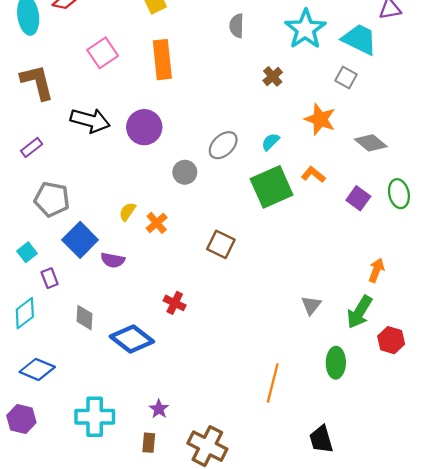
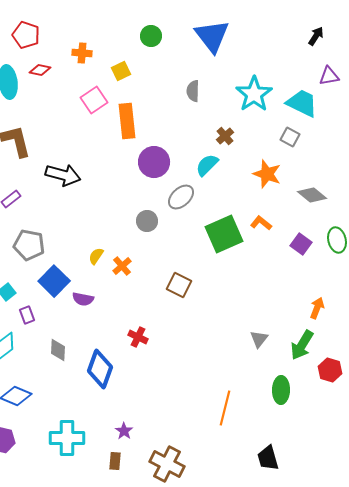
pink square: (103, 53) -> (94, 100), moved
purple circle: (144, 127) -> (154, 162), moved
cyan semicircle: (270, 142) -> (207, 165), moved, size x1.4
blue diamond: (132, 339) -> (100, 369), turned 72

